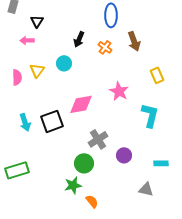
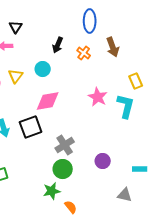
pink diamond: (81, 104) -> (48, 101), moved
cyan L-shape: (150, 115) -> (126, 106), moved
gray cross: (98, 139) -> (65, 145), moved

